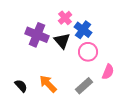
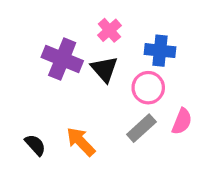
blue cross: (83, 30) -> (160, 51), moved, turned -30
gray rectangle: (84, 86) -> (141, 128), moved

